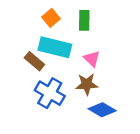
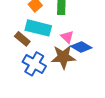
brown star: (87, 84) -> (63, 57), size x1.4
blue diamond: (102, 110) -> (81, 47), moved

